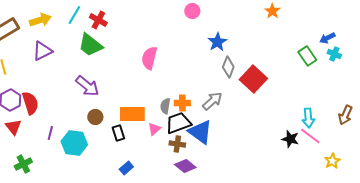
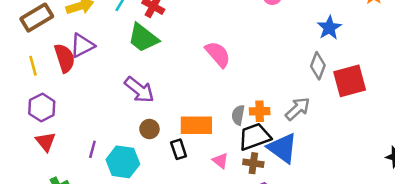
blue star: (217, 42) -> (329, 28), moved
pink semicircle: (149, 58) -> (218, 54), turned 125
red square: (253, 79) -> (350, 81), turned 32
red semicircle: (30, 103) -> (65, 58), moved
pink triangle: (154, 129) -> (220, 161), moved, turned -40

